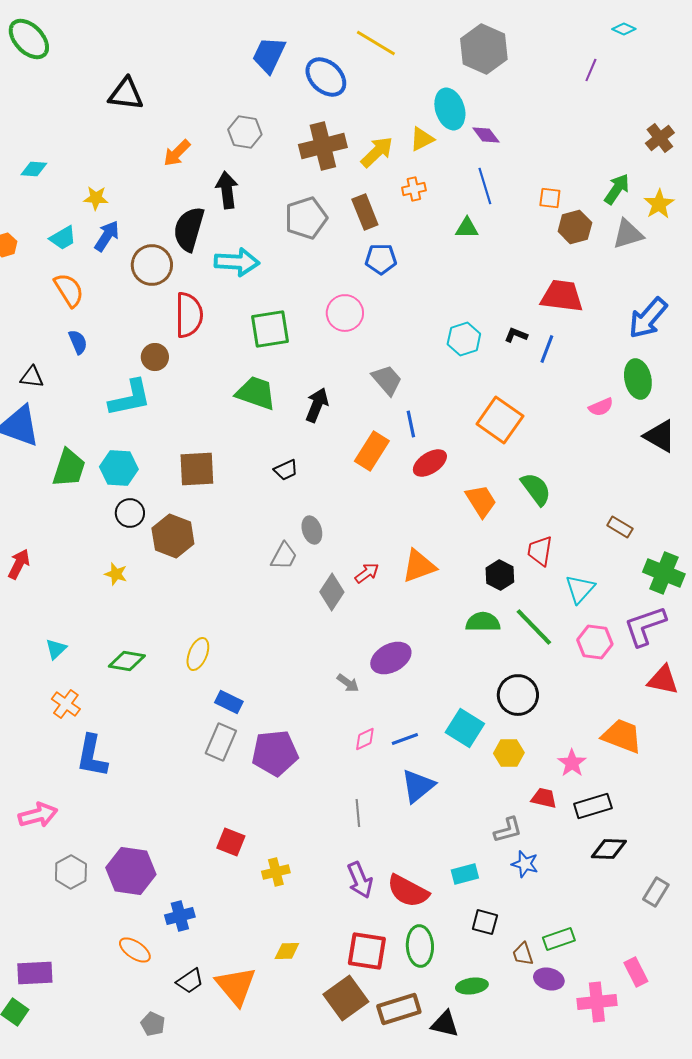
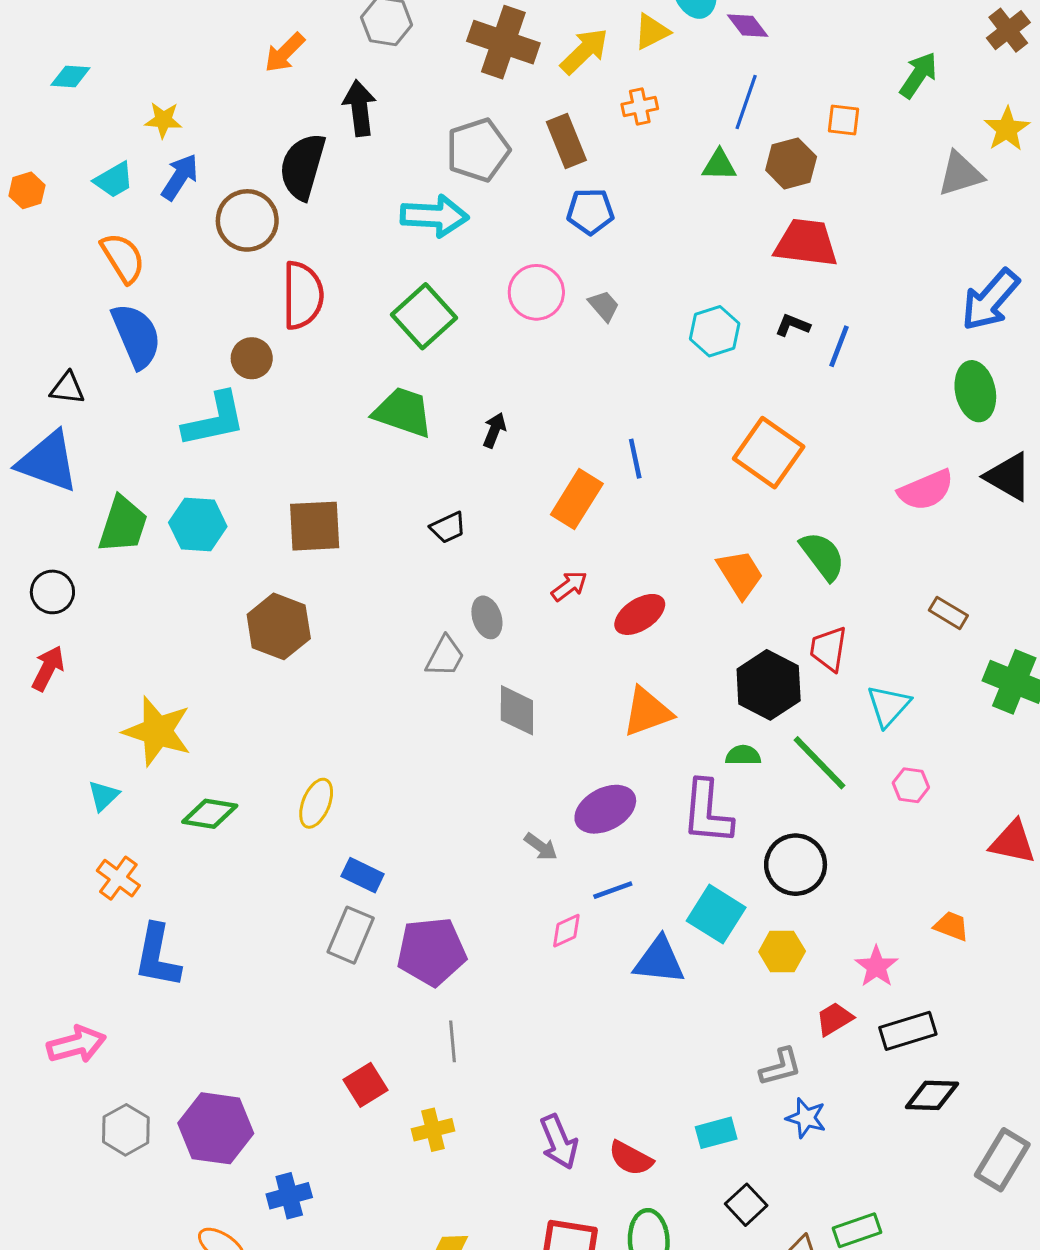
brown cross: (323, 146) -> (503, 42), turned 33
blue line: (485, 186) -> (746, 102), turned 36
green arrow: (617, 189) -> (918, 75), moved
brown hexagon: (575, 227) -> (791, 163), moved
cyan arrow: (237, 262) -> (434, 216), moved
red trapezoid: (562, 296) -> (806, 243), moved
green square: (270, 329) -> (424, 316), turned -33
blue semicircle: (78, 342) -> (136, 336), size x1.8
gray trapezoid: (387, 380) -> (604, 306), moved, size x0.7
black arrow: (317, 405) -> (494, 430), size x0.7
pink semicircle: (601, 407) -> (926, 490), moved, size x1.5
red ellipse: (430, 463) -> (640, 614), moved
black circle: (130, 513) -> (52, 592), moved
orange triangle: (419, 566) -> (647, 712), moved
red arrow: (367, 573) -> (569, 586), moved
yellow star: (116, 574) -> (157, 731), moved, size x2.0
black hexagon: (500, 575) -> (769, 685), size x1.5
gray diamond: (332, 592) -> (517, 710), turned -33
green semicircle: (483, 622) -> (743, 755), size x0.7
purple L-shape: (645, 626) -> (707, 812), moved, turned -66
pink hexagon: (595, 642) -> (911, 785), size x0.7
orange trapezoid: (622, 736) -> (951, 926), size x0.6
blue line: (405, 739) -> (613, 890), moved
blue triangle: (418, 786) -> (659, 961), moved, turned 45
red trapezoid: (544, 798) -> (835, 1019), turned -44
gray line: (358, 813) -> (452, 1041), moved
red square: (231, 842) -> (366, 1085), turned 36
red semicircle: (408, 891) -> (631, 1158), size x0.7
gray rectangle: (656, 892) -> (1002, 1160), size x1.4
black square: (485, 922) -> (746, 1205), turned 32

